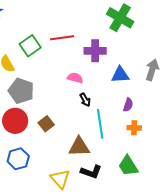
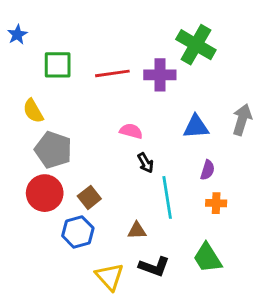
green square: (30, 46) -> (58, 65), moved, turned 35
purple cross: (95, 51) -> (160, 75), moved
brown triangle: (79, 147) -> (137, 231), size x0.6
blue hexagon: (18, 159) -> (78, 232), moved

